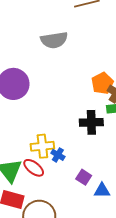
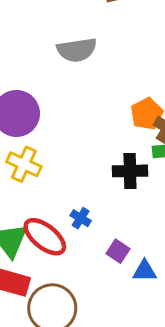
yellow cross: (42, 146) -> (24, 164), moved, turned 30
red ellipse: (34, 168) -> (45, 237), size x1.4

